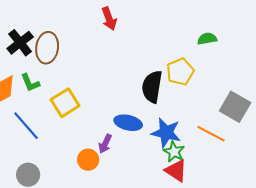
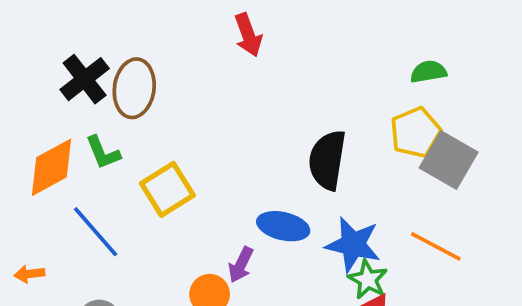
yellow pentagon: (180, 72) -> (416, 132), moved
gray square: (235, 107) -> (449, 160), moved

